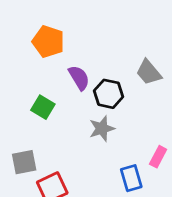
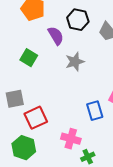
black hexagon: (109, 94) -> (78, 20), moved
gray star: (102, 129) -> (75, 62), moved

